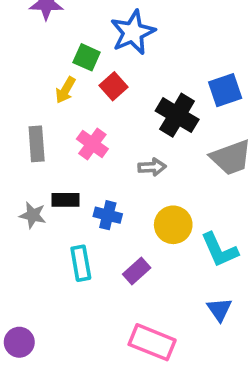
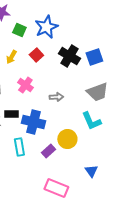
green square: (87, 57) -> (19, 30), moved
black cross: (177, 115) -> (69, 56), moved
blue cross: (108, 215) -> (33, 122), size x1.6
yellow circle: (173, 225) -> (67, 139), moved
cyan L-shape: (219, 250) -> (91, 121), moved

